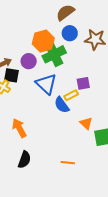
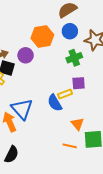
green cross: (54, 54) -> (74, 58), moved, size x0.7
blue triangle: (46, 84) -> (22, 109), moved
orange line: (68, 163) -> (70, 146), moved

